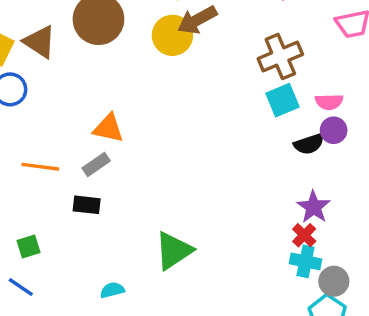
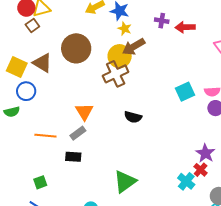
brown cross: (280, 56) -> (116, 74), moved
orange triangle: (108, 128) -> (84, 112), turned 48
black semicircle: (309, 144) -> (133, 117), moved, turned 36
cyan cross: (306, 261) -> (186, 181), moved, turned 30

